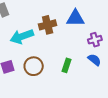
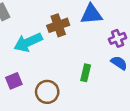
brown circle: (34, 66) -> (47, 92), moved

